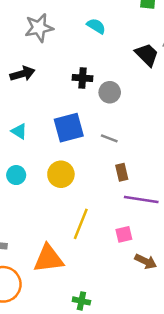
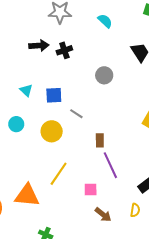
black cross: (82, 78) -> (64, 50), moved, turned -35
blue square: (69, 128) -> (54, 95), moved, size x0.7
gray line: (109, 138) -> (76, 114), moved
purple line: (141, 199) -> (110, 165), turned 44

